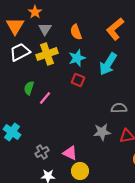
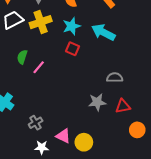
cyan arrow: (108, 64) -> (103, 32), turned 85
pink triangle: (70, 153) -> (63, 136), moved
yellow circle: (80, 171) -> (84, 142), moved

